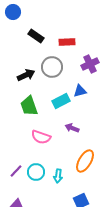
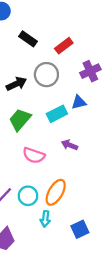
red rectangle: (67, 42) -> (64, 46), turned -35
green trapezoid: (29, 106) -> (20, 120), turned 60
orange ellipse: (85, 161) -> (56, 192), moved
cyan arrow: (58, 176) -> (45, 219), moved

